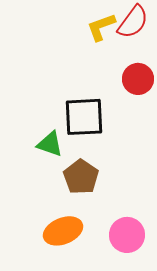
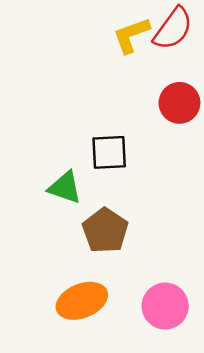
black square: (84, 117) -> (109, 152), size x0.7

